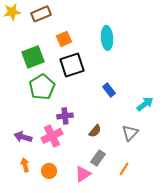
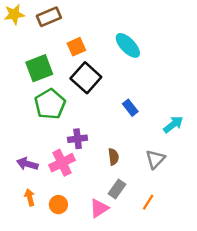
cyan ellipse: (107, 38) -> (128, 45), turned -40
black square: (72, 65) -> (86, 78), turned -30
brown semicircle: (95, 131) -> (113, 157), turned -48

